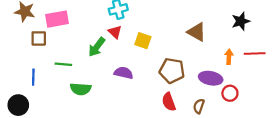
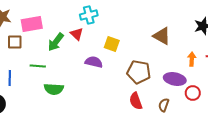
red triangle: (115, 32) -> (77, 34), moved
green arrow: (97, 47) -> (56, 42), moved
purple semicircle: (124, 73) -> (94, 62), moved

